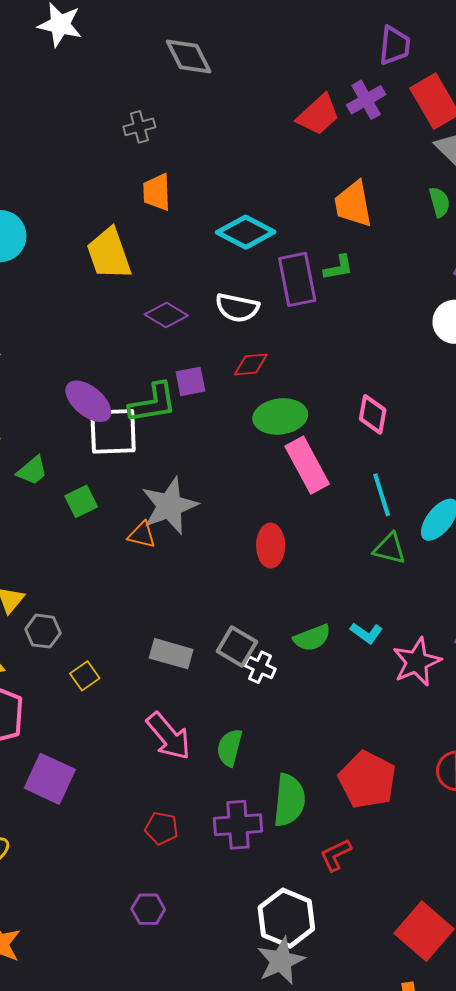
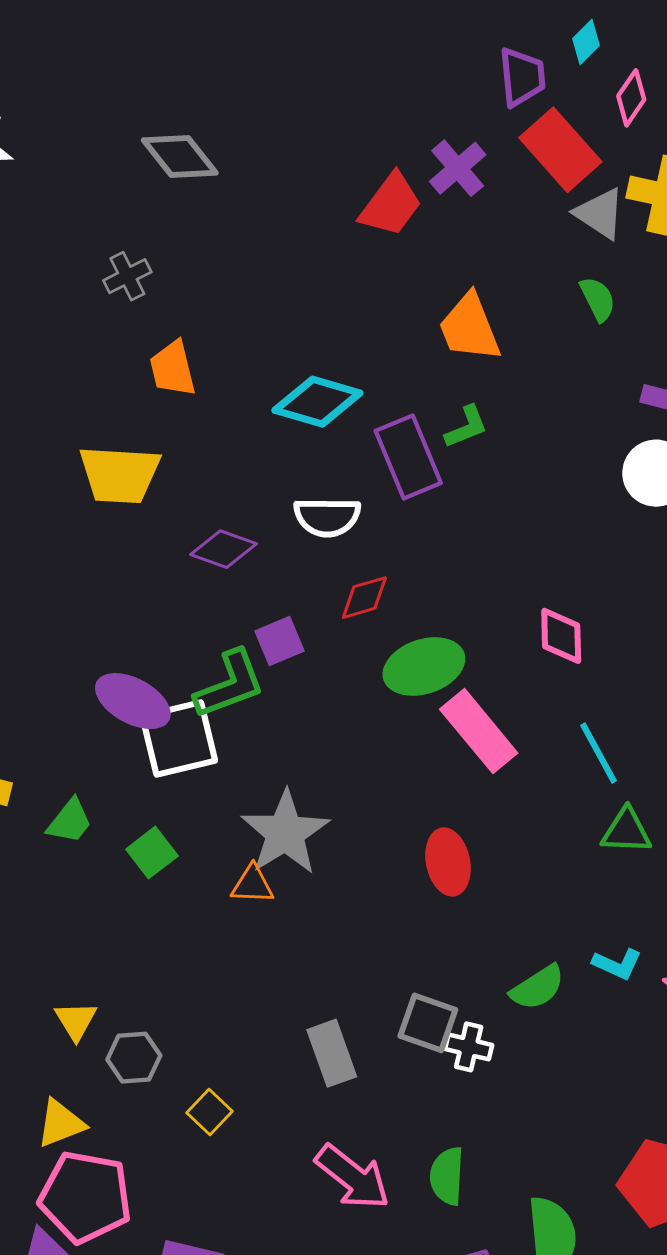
purple trapezoid: (395, 46) -> (522, 77), moved
yellow trapezoid: (109, 254) -> (120, 475), turned -56
gray rectangle: (171, 654) -> (332, 1053), turned 66

